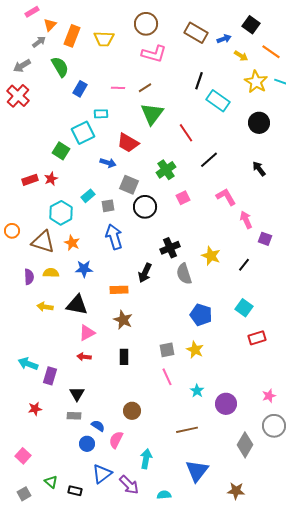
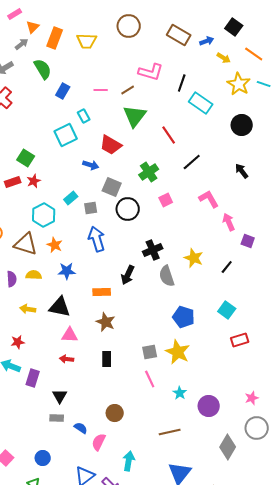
pink L-shape: (154, 54) -> (151, 72), moved
cyan rectangle: (101, 114) -> (84, 116), turned 64
green square: (61, 151) -> (26, 158), moved
pink triangle: (87, 333) -> (70, 335), turned 30
yellow star: (195, 350) -> (178, 352), size x1.4
red star: (35, 409) -> (18, 342), moved
blue circle: (87, 444) -> (43, 458), moved

